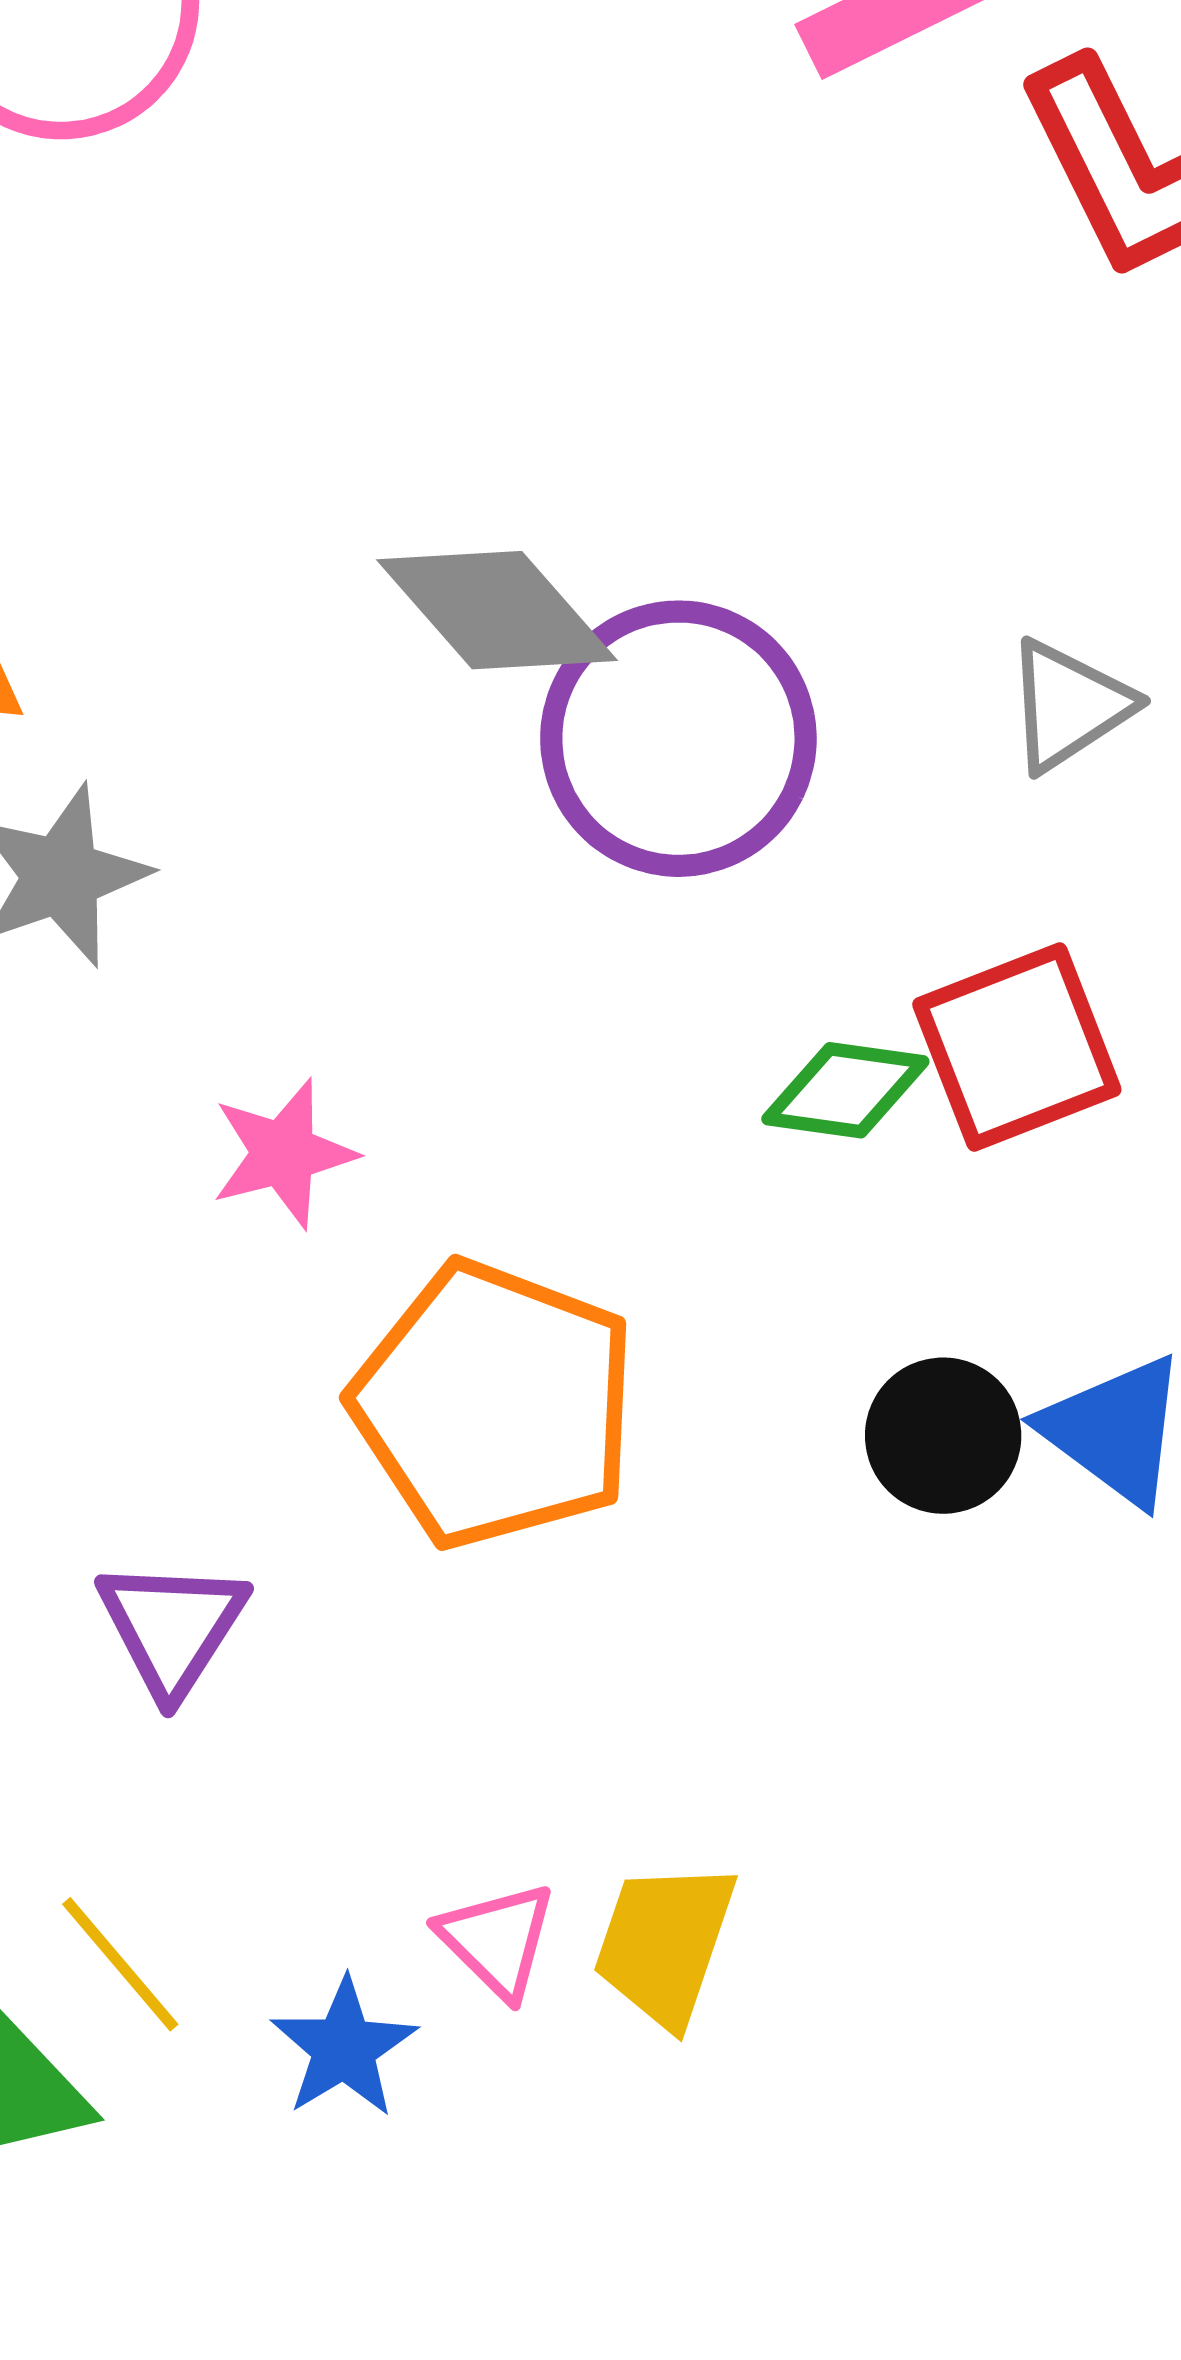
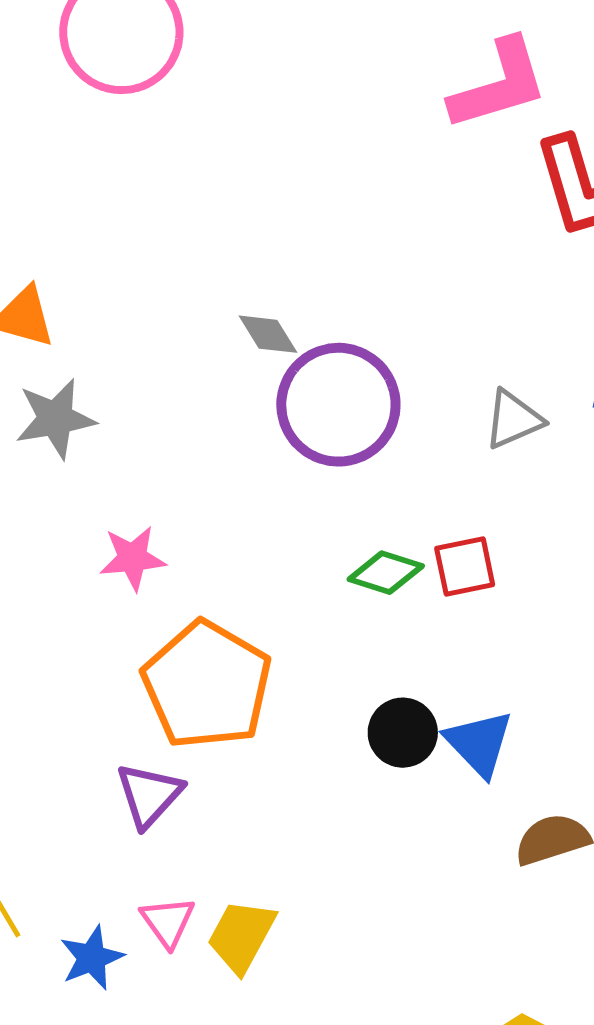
gray diamond: (497, 610) -> (268, 334), size x0.6
red square: (1017, 1047) -> (465, 566), size x0.7
purple triangle: (172, 1627) -> (149, 795), moved

